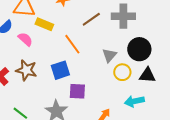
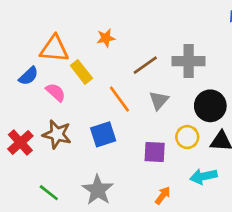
yellow rectangle: (44, 24) -> (81, 72), turned 30
gray triangle: (109, 55) -> (159, 100), moved
purple square: (77, 91) -> (155, 152), moved

